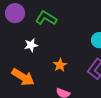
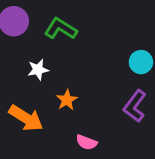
orange star: (60, 65) -> (67, 100), moved

